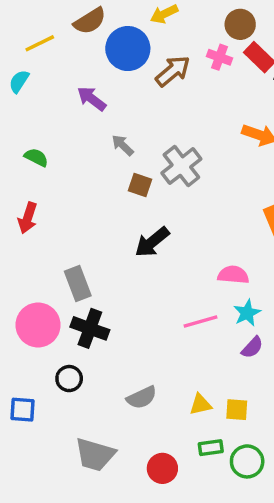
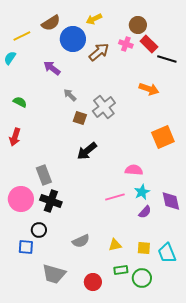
blue square: (22, 410) -> (26, 247), moved
yellow square: (237, 410) -> (144, 248), moved

